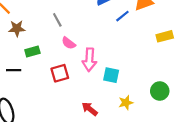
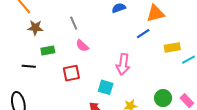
blue line: (122, 16) -> (143, 34), moved
pink arrow: (89, 60) -> (123, 64), moved
cyan square: (111, 75) -> (106, 87), moved

